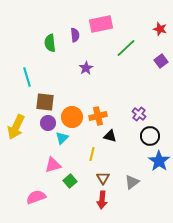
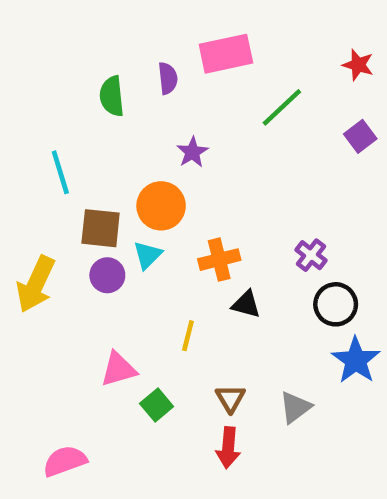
orange circle: (72, 117) -> (161, 206), moved
cyan triangle: (62, 138) -> (148, 255), moved
yellow line: (92, 154) -> (188, 336), moved
pink semicircle: (36, 197) -> (65, 461), moved

